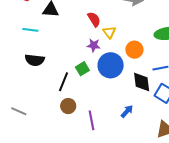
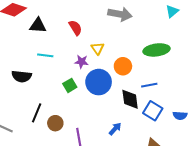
red semicircle: (94, 19) -> (75, 28), moved
cyan line: (30, 30) -> (45, 55), moved
black line: (64, 82) -> (37, 113), moved

